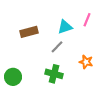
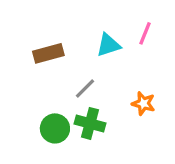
gray line: (57, 47) -> (85, 88), moved
green circle: (13, 77) -> (55, 128), moved

